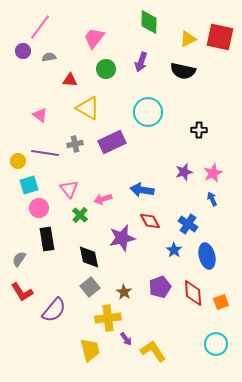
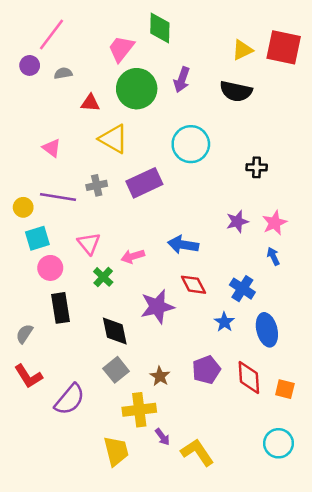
green diamond: (149, 22) -> (160, 28), moved
green circle: (106, 69) -> (137, 89), size x1.6
orange square: (221, 302) -> (285, 389), turned 35

